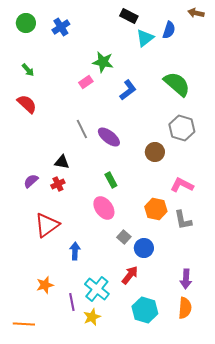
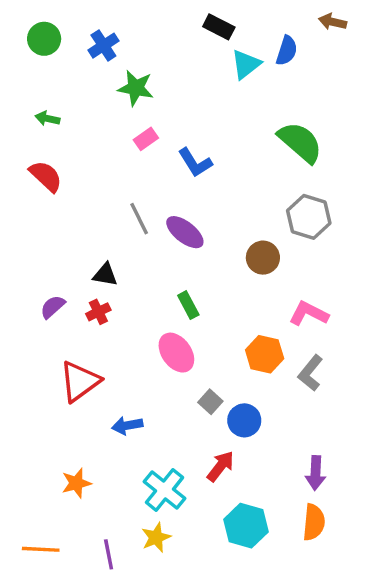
green star: (103, 62) -> (136, 88), moved
green arrow: (28, 70) -> (47, 118), turned 144
blue L-shape: (128, 90) -> (195, 163), moved, turned 95
gray L-shape: (183, 220) -> (310, 373), turned 50
blue arrow: (75, 251) -> (127, 425), turned -102
purple line: (72, 302) -> (109, 554), moved

